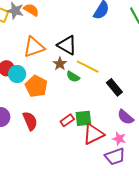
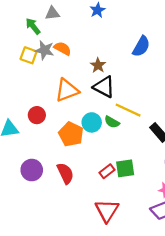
brown star: (60, 64) -> (98, 65), moved
cyan circle: (17, 74) -> (92, 122), moved
red triangle: (93, 134) -> (107, 211), moved, turned -30

